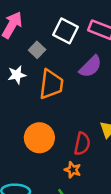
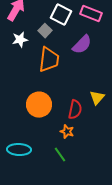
gray square: (37, 50) -> (45, 31), moved
white star: (17, 75) -> (20, 40), moved

